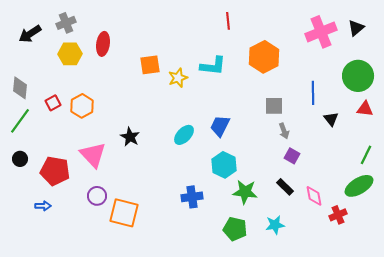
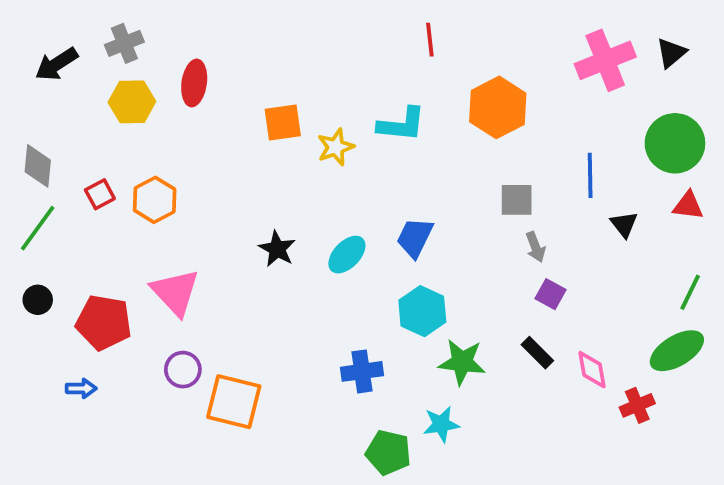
black star: (130, 137) -> (277, 249), moved
cyan star: (275, 225) -> (441, 424), moved
green pentagon: (235, 229) -> (388, 453), moved

